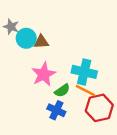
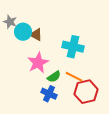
brown triangle: (41, 42) -> (36, 35), turned 32
cyan cross: (84, 72) -> (73, 47), moved

